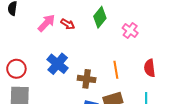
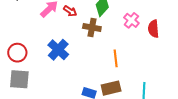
red semicircle: (150, 68) -> (153, 29), moved
brown cross: (87, 79) -> (92, 28), moved

